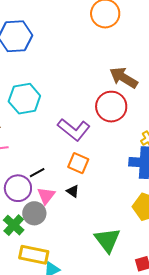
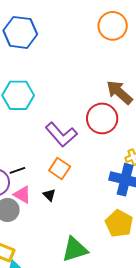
pink triangle: (46, 196) -> (22, 195), turned -48
green triangle: (107, 240) -> (75, 249), turned 40

